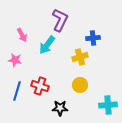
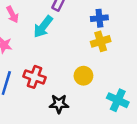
yellow cross: (80, 57) -> (101, 41), moved
cyan cross: (108, 105) -> (118, 100), turned 30

